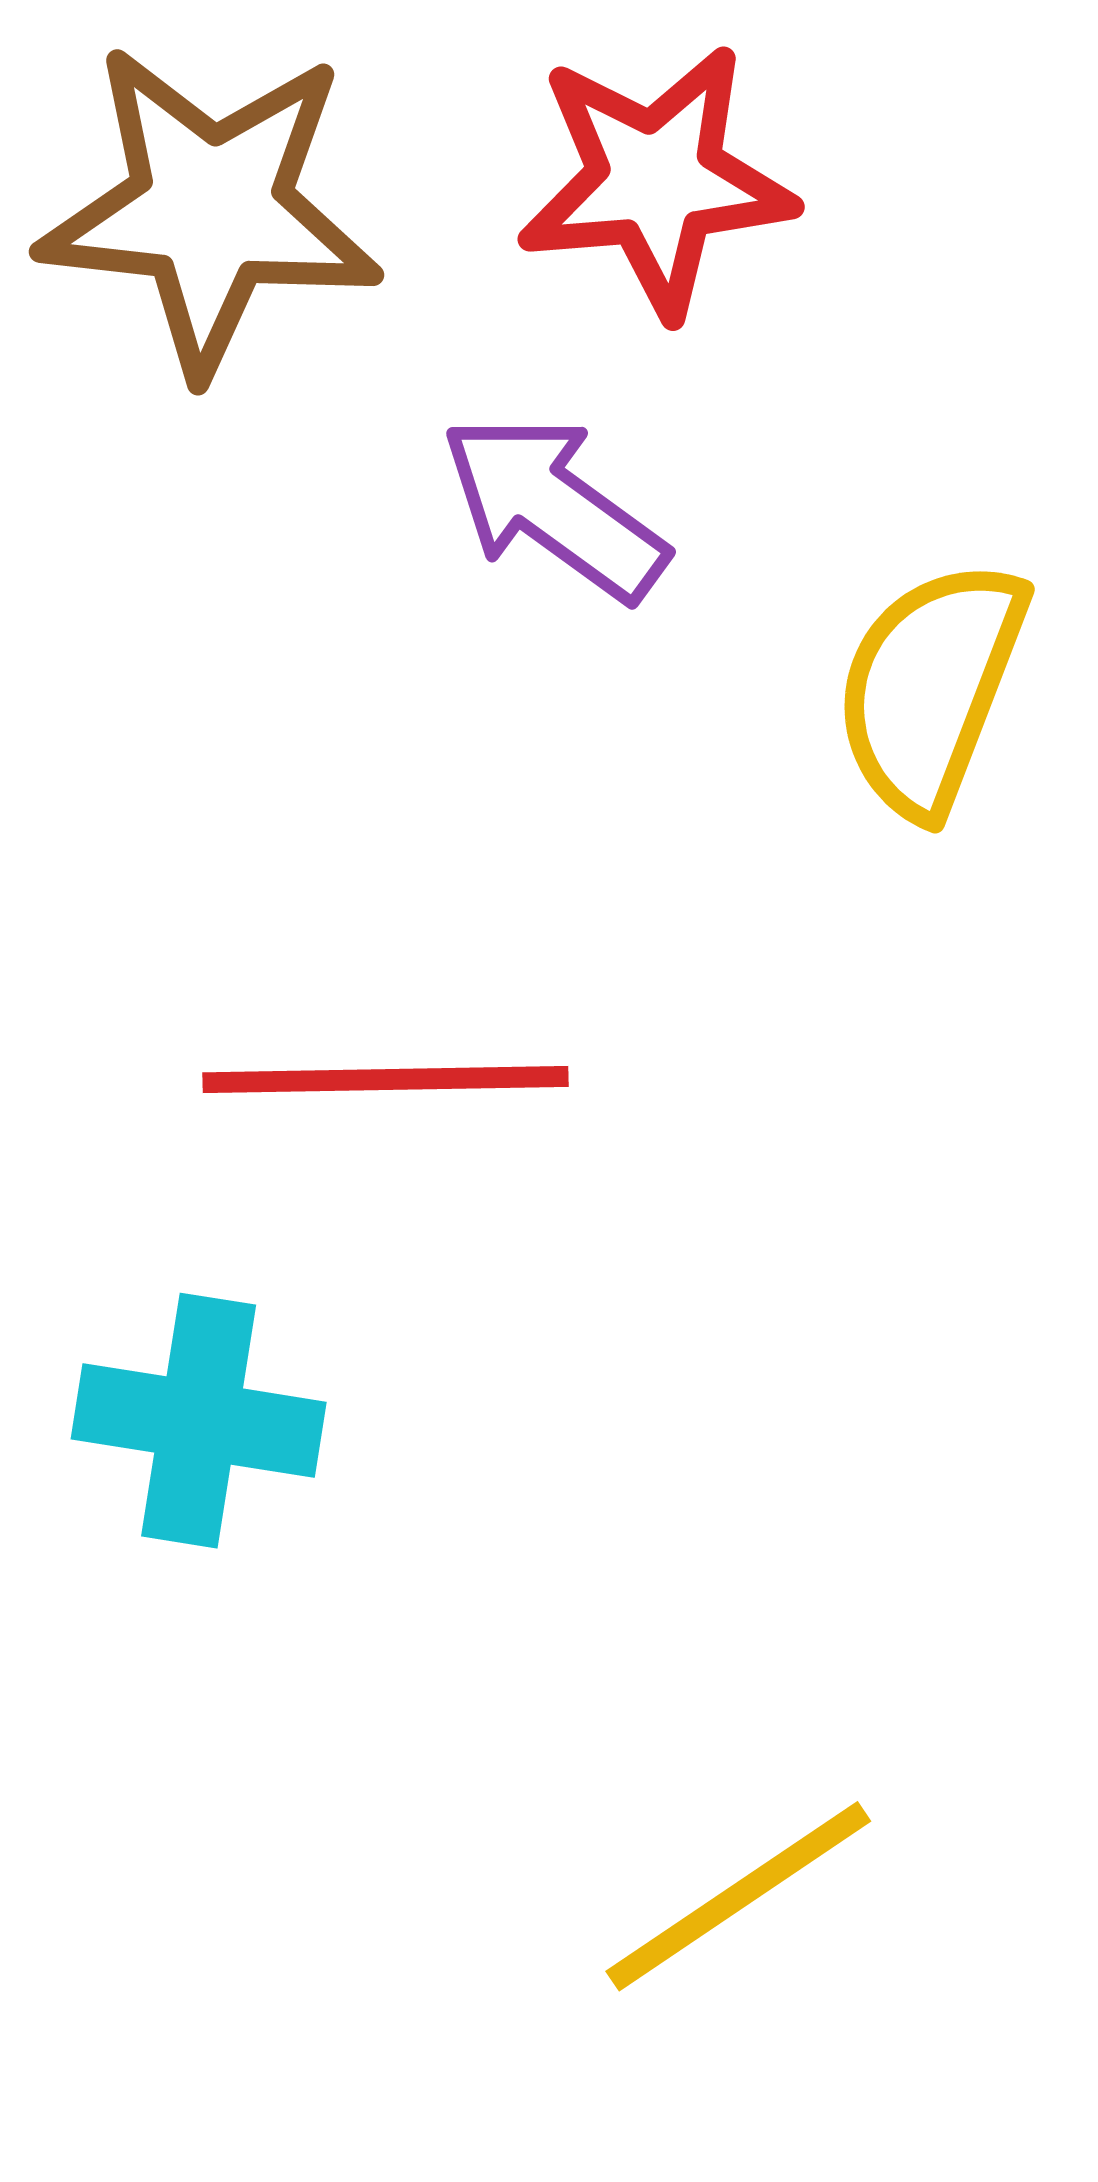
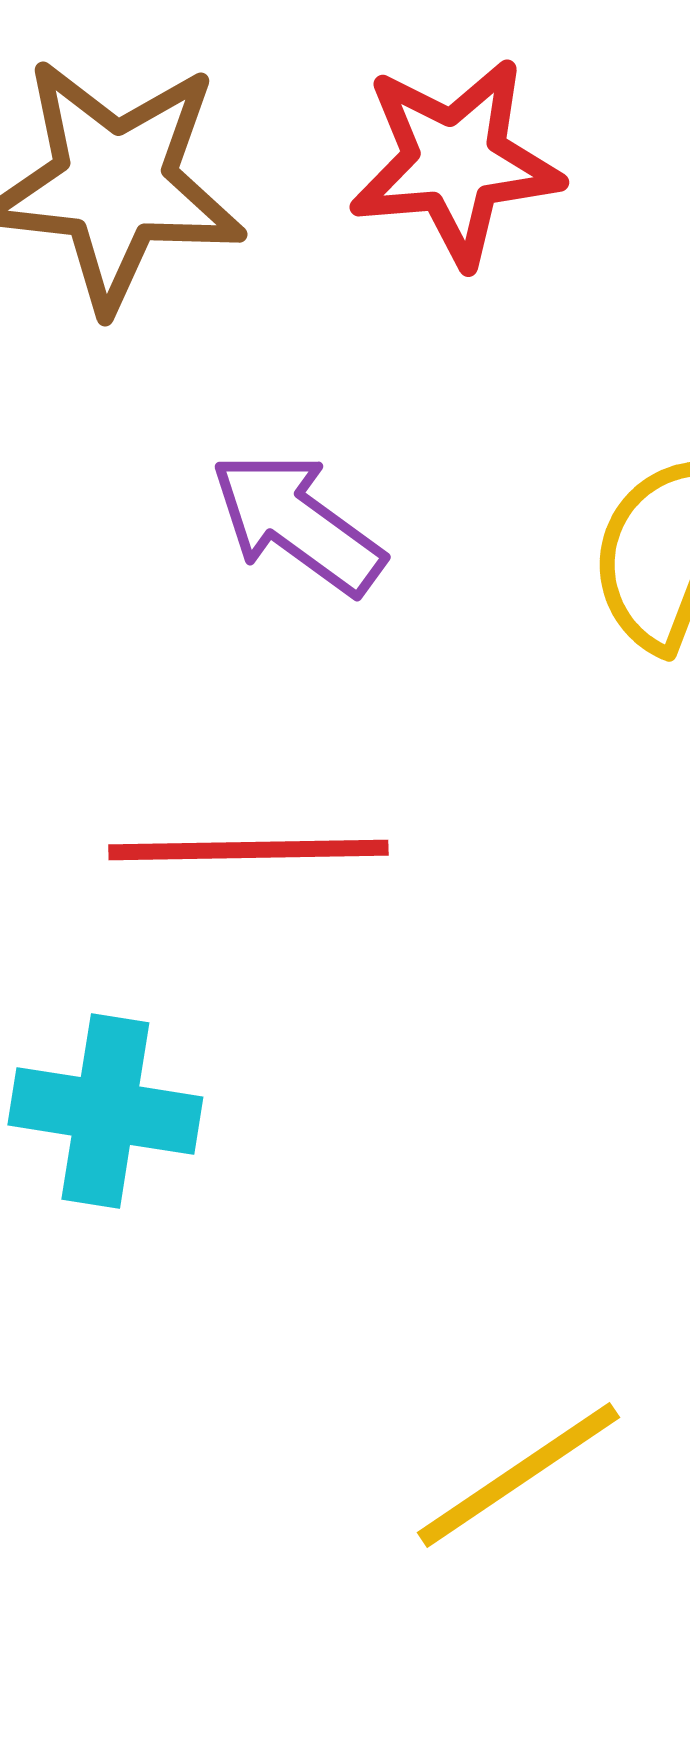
purple arrow: (554, 507) -> (297, 523), moved

